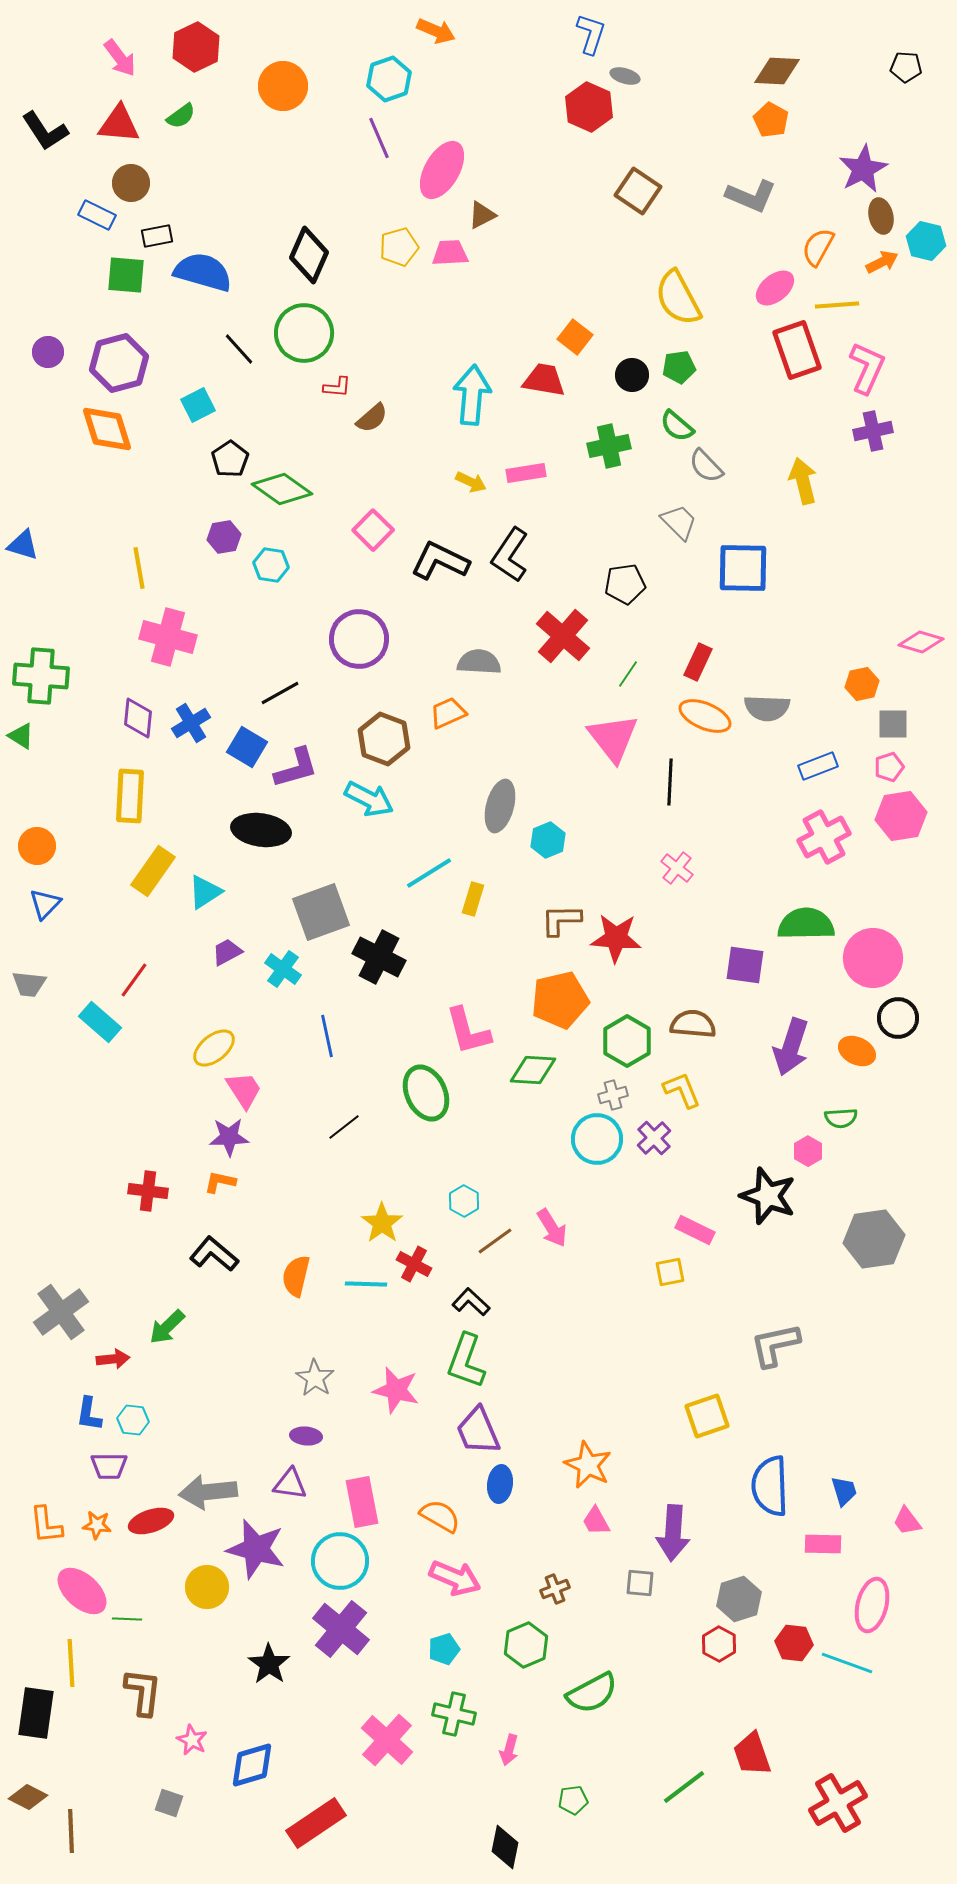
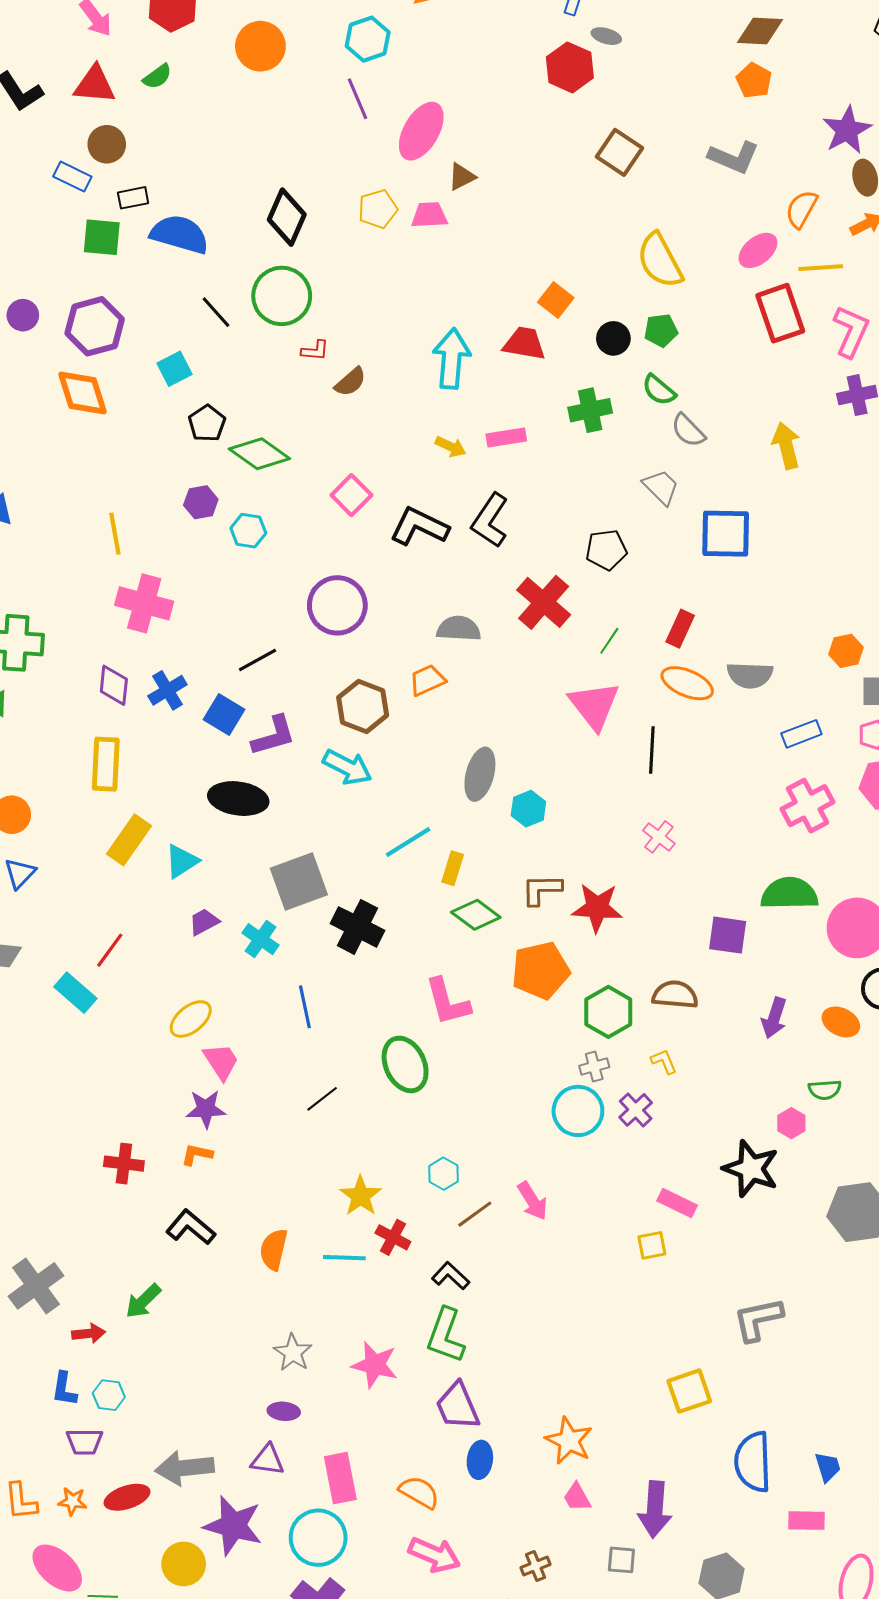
purple arrow: (791, 1047) -> (774, 1018), size x0.7
green diamond: (533, 1070) -> (476, 915), moved, turned 33
yellow L-shape: (682, 1090) -> (664, 1061), size x0.7

